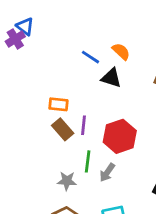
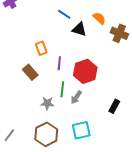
orange semicircle: (121, 51) -> (99, 18), moved
orange rectangle: (58, 104) -> (41, 48), turned 64
brown rectangle: (63, 129) -> (30, 72), moved

